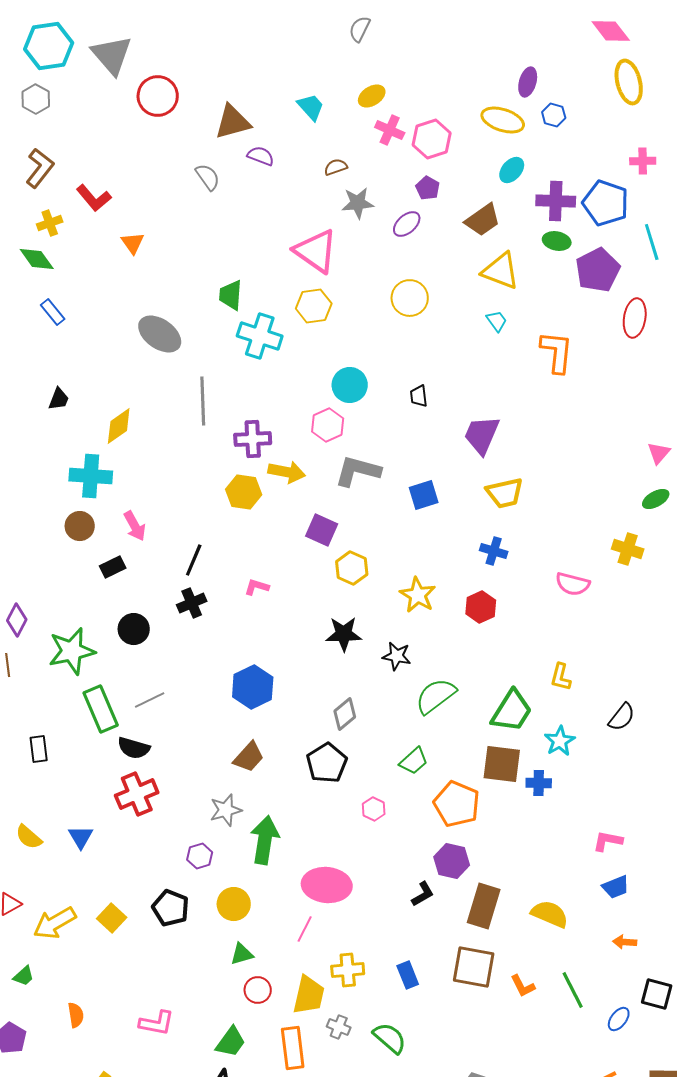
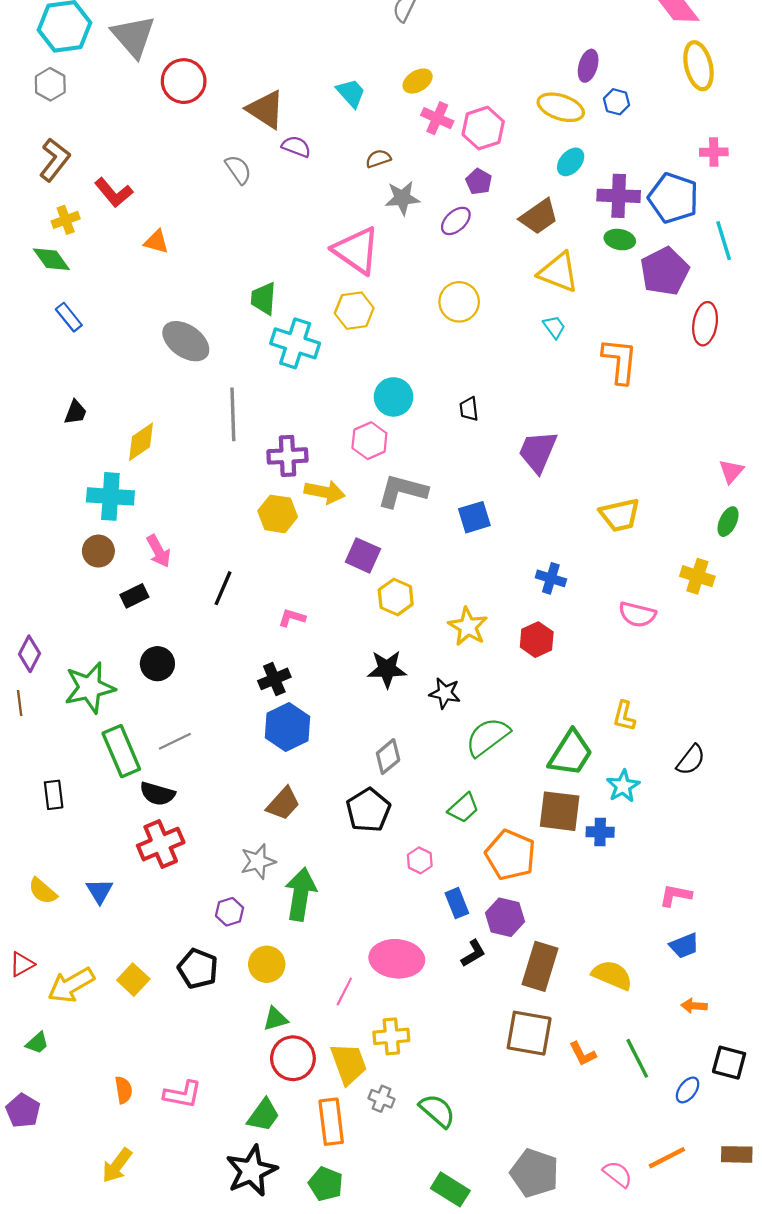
brown triangle: (233, 122) -> (266, 109), turned 48
orange triangle: (133, 243) -> (156, 242), turned -40
yellow trapezoid: (505, 493) -> (620, 515), moved
green ellipse: (656, 499) -> (728, 522), turned -36
black cross: (192, 603) -> (274, 679), moved
pink ellipse: (327, 885) -> (397, 959), moved
blue rectangle: (408, 975) -> (457, 903), moved
red circle: (258, 990) -> (293, 1058), size x1.5
yellow trapezoid: (309, 995) -> (349, 1064), turned -33
orange semicircle: (76, 1015) -> (124, 1090), moved

